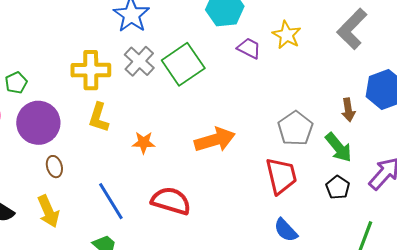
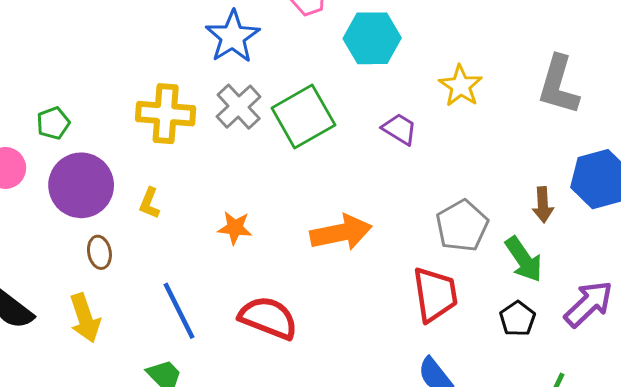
gray L-shape: (352, 29) -> (558, 85), turned -33
purple trapezoid: (249, 48) -> (399, 129), moved
yellow L-shape: (99, 117) -> (149, 203), moved, size x0.7

